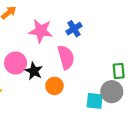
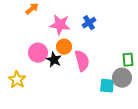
pink semicircle: (66, 57) -> (82, 61), moved
orange circle: (54, 86) -> (64, 47), moved

